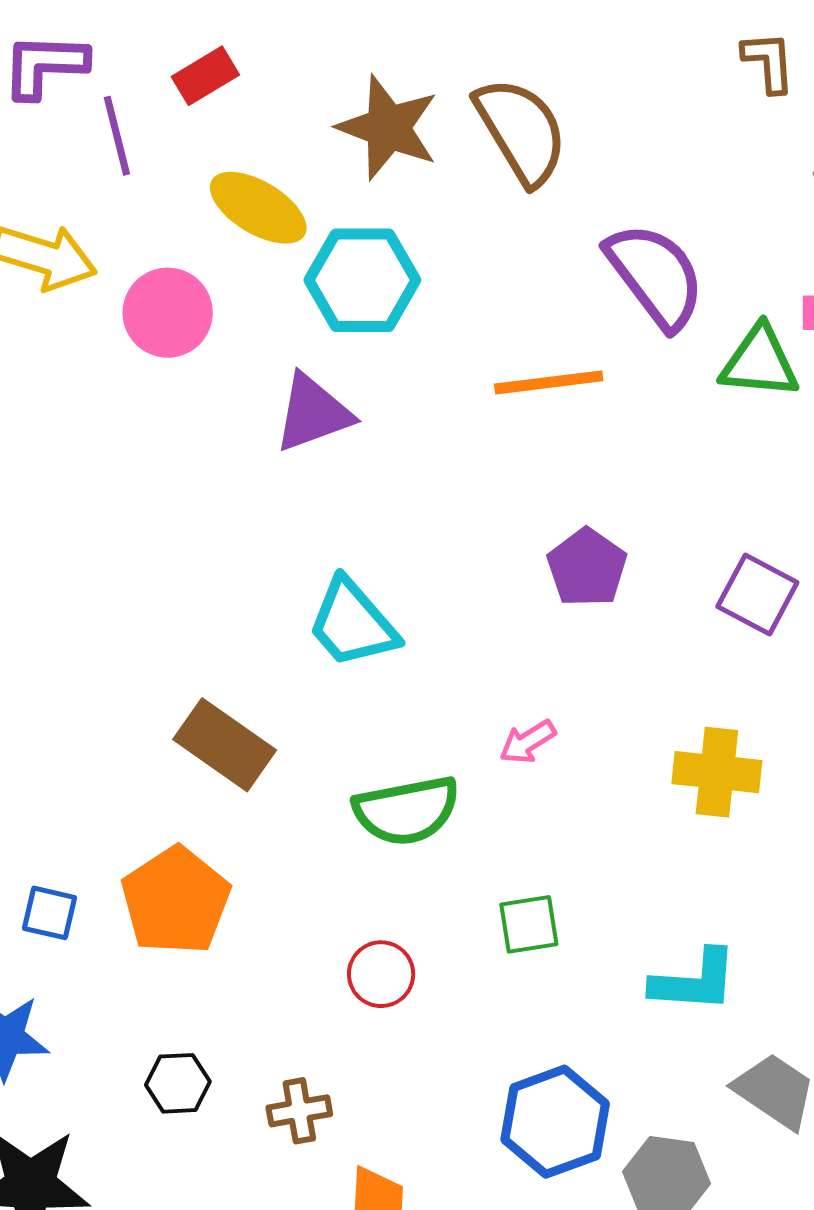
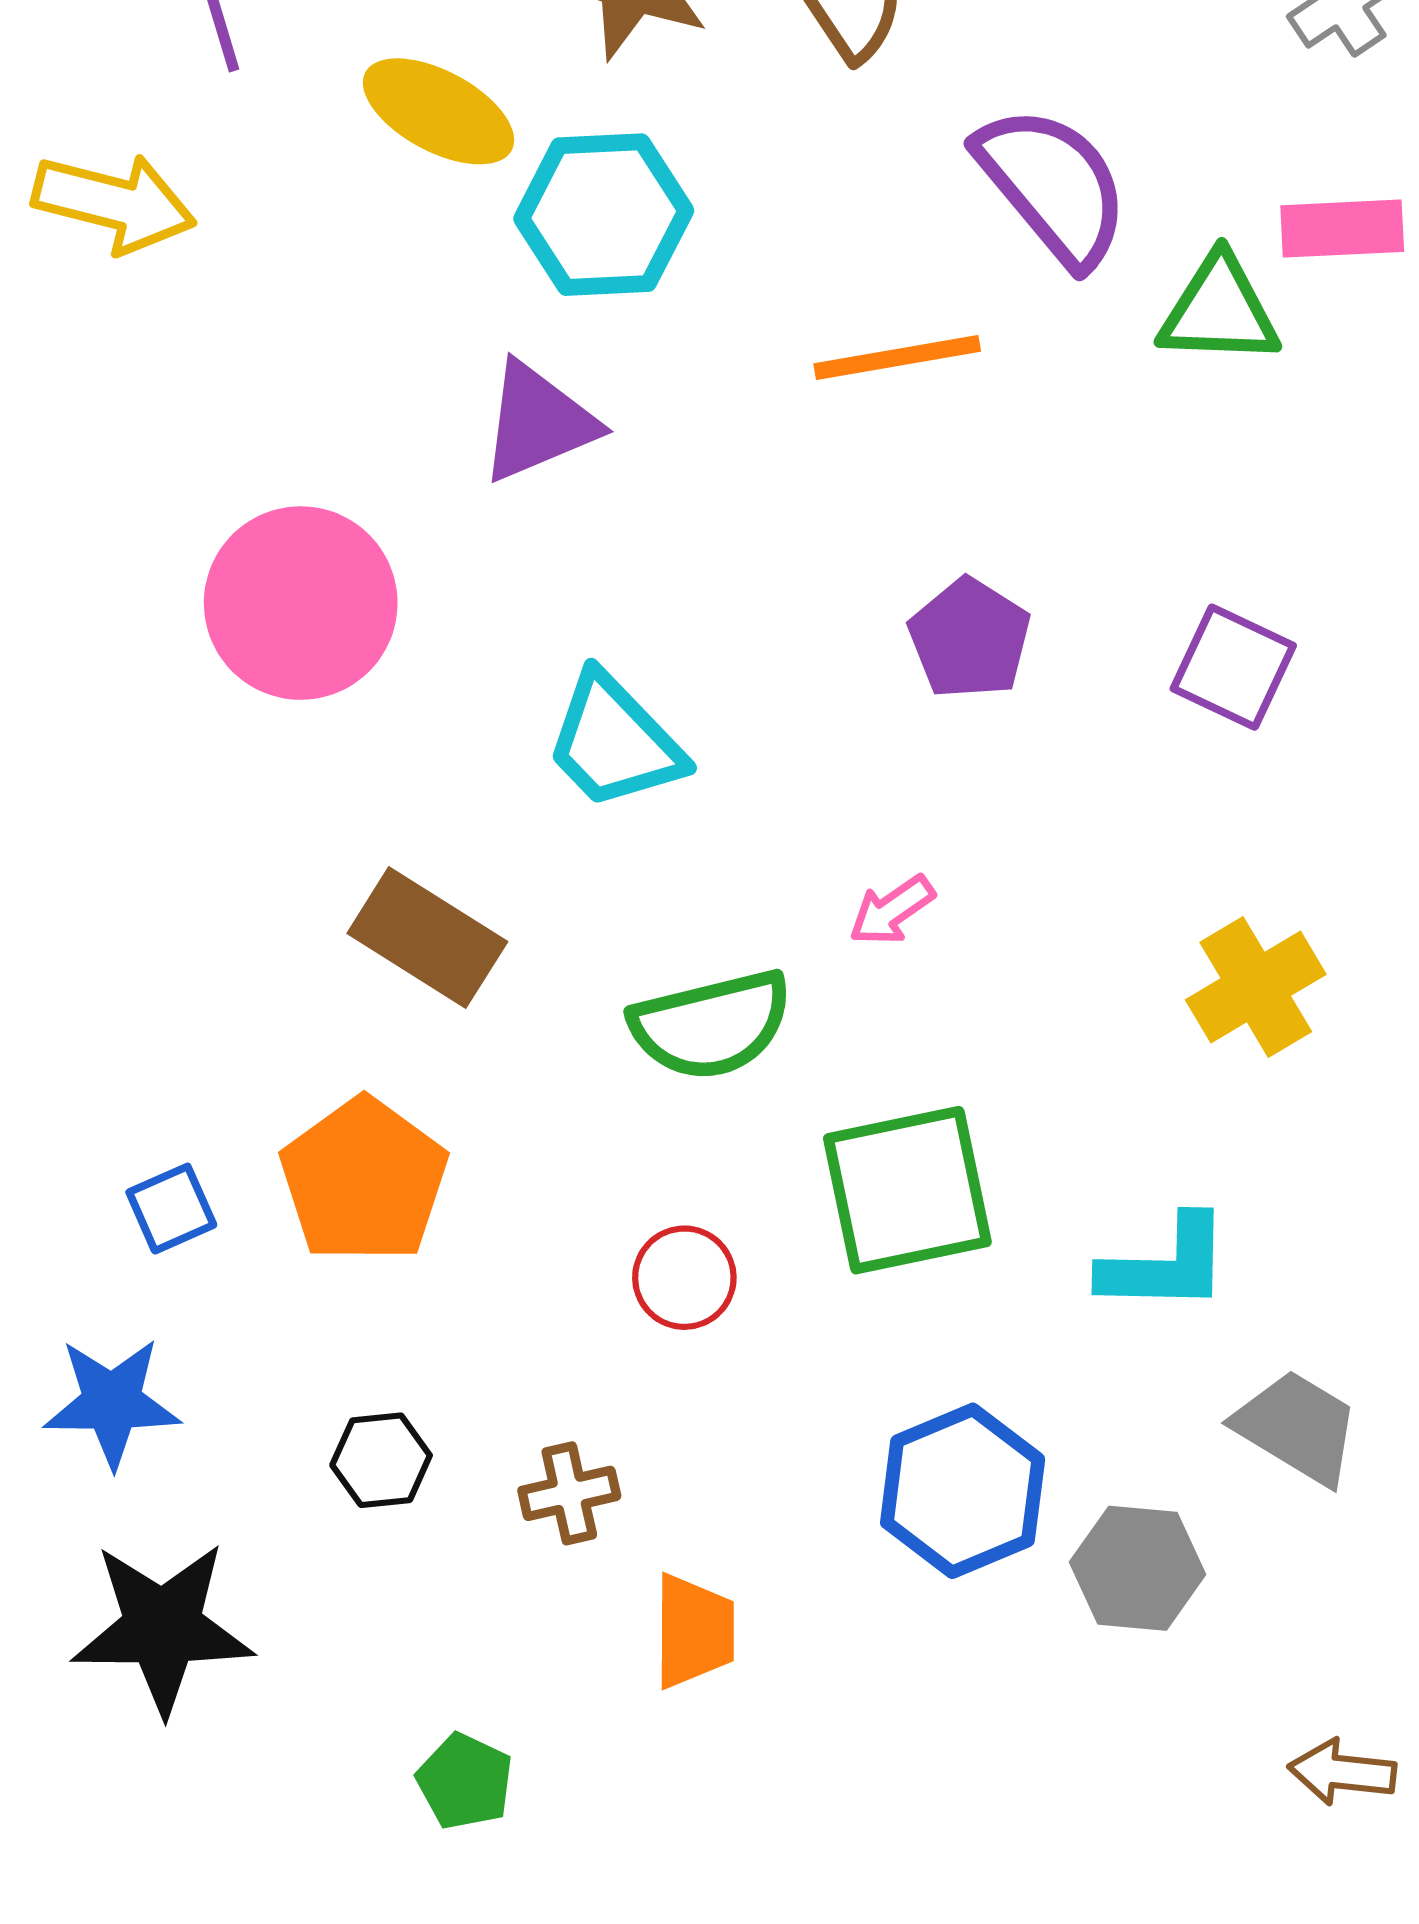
pink circle: (168, 313) -> (301, 603), moved, size x1.4
yellow cross: (717, 772) -> (1256, 987), moved, turned -34
blue square: (49, 913) -> (171, 1209), turned -34
green square: (529, 924) -> (907, 1190), size x1.8

